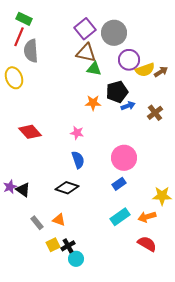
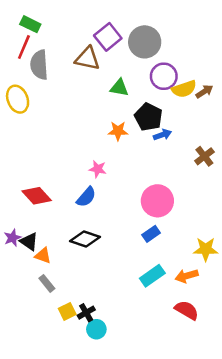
brown triangle: (86, 53) -> (87, 58), moved
black pentagon: (117, 92) -> (148, 117), turned -30
brown cross: (155, 113) -> (204, 156), moved
red diamond: (30, 132) -> (37, 196), moved
blue semicircle: (78, 160) -> (86, 197), moved, turned 60
orange triangle: (59, 220) -> (43, 255), moved

